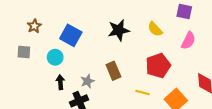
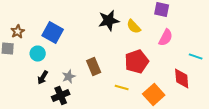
brown star: (34, 26) -> (18, 32), moved
black star: (119, 30) -> (109, 20), moved
black arrow: (60, 82) -> (43, 78), turned -144

